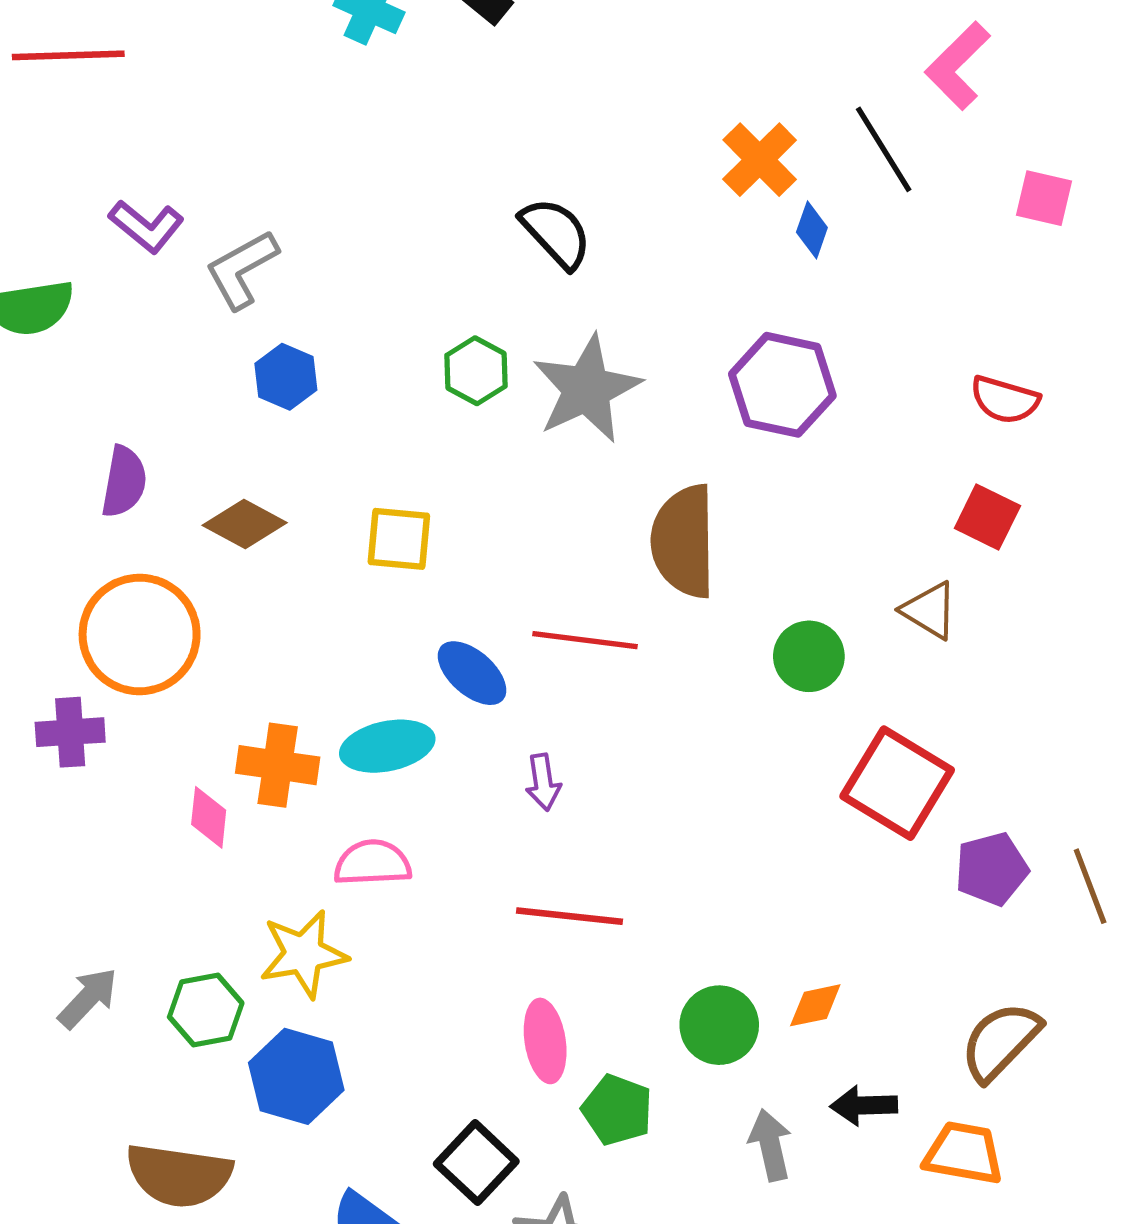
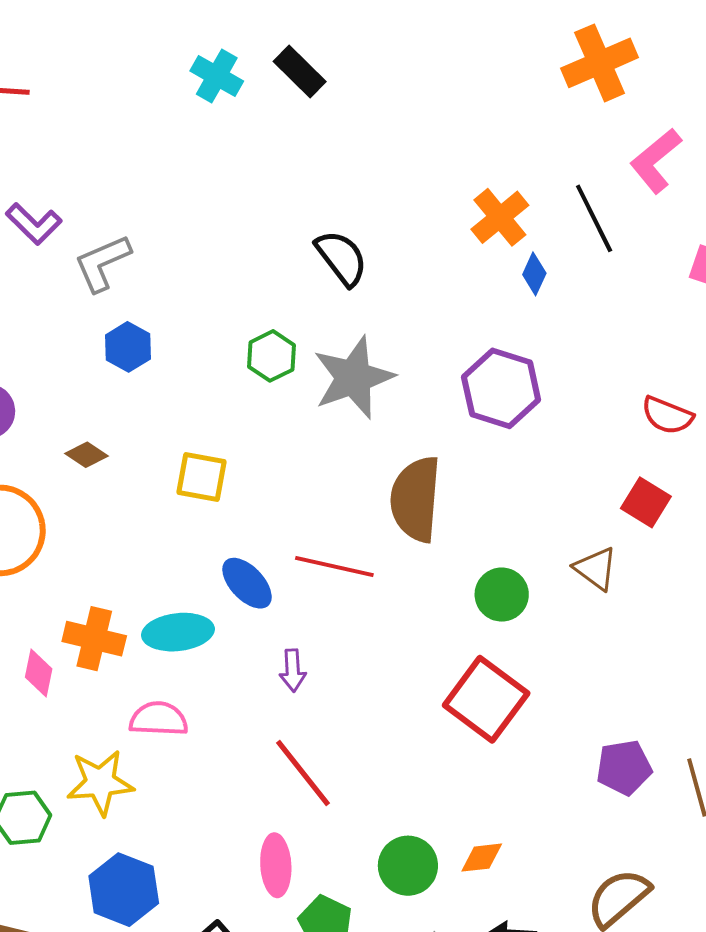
brown diamond: (245, 524) -> (86, 455), size x0.7
red square: (897, 783) -> (486, 699), moved
red line: (569, 916) -> (303, 773), turned 40
blue hexagon: (296, 1076) -> (124, 890), moved

